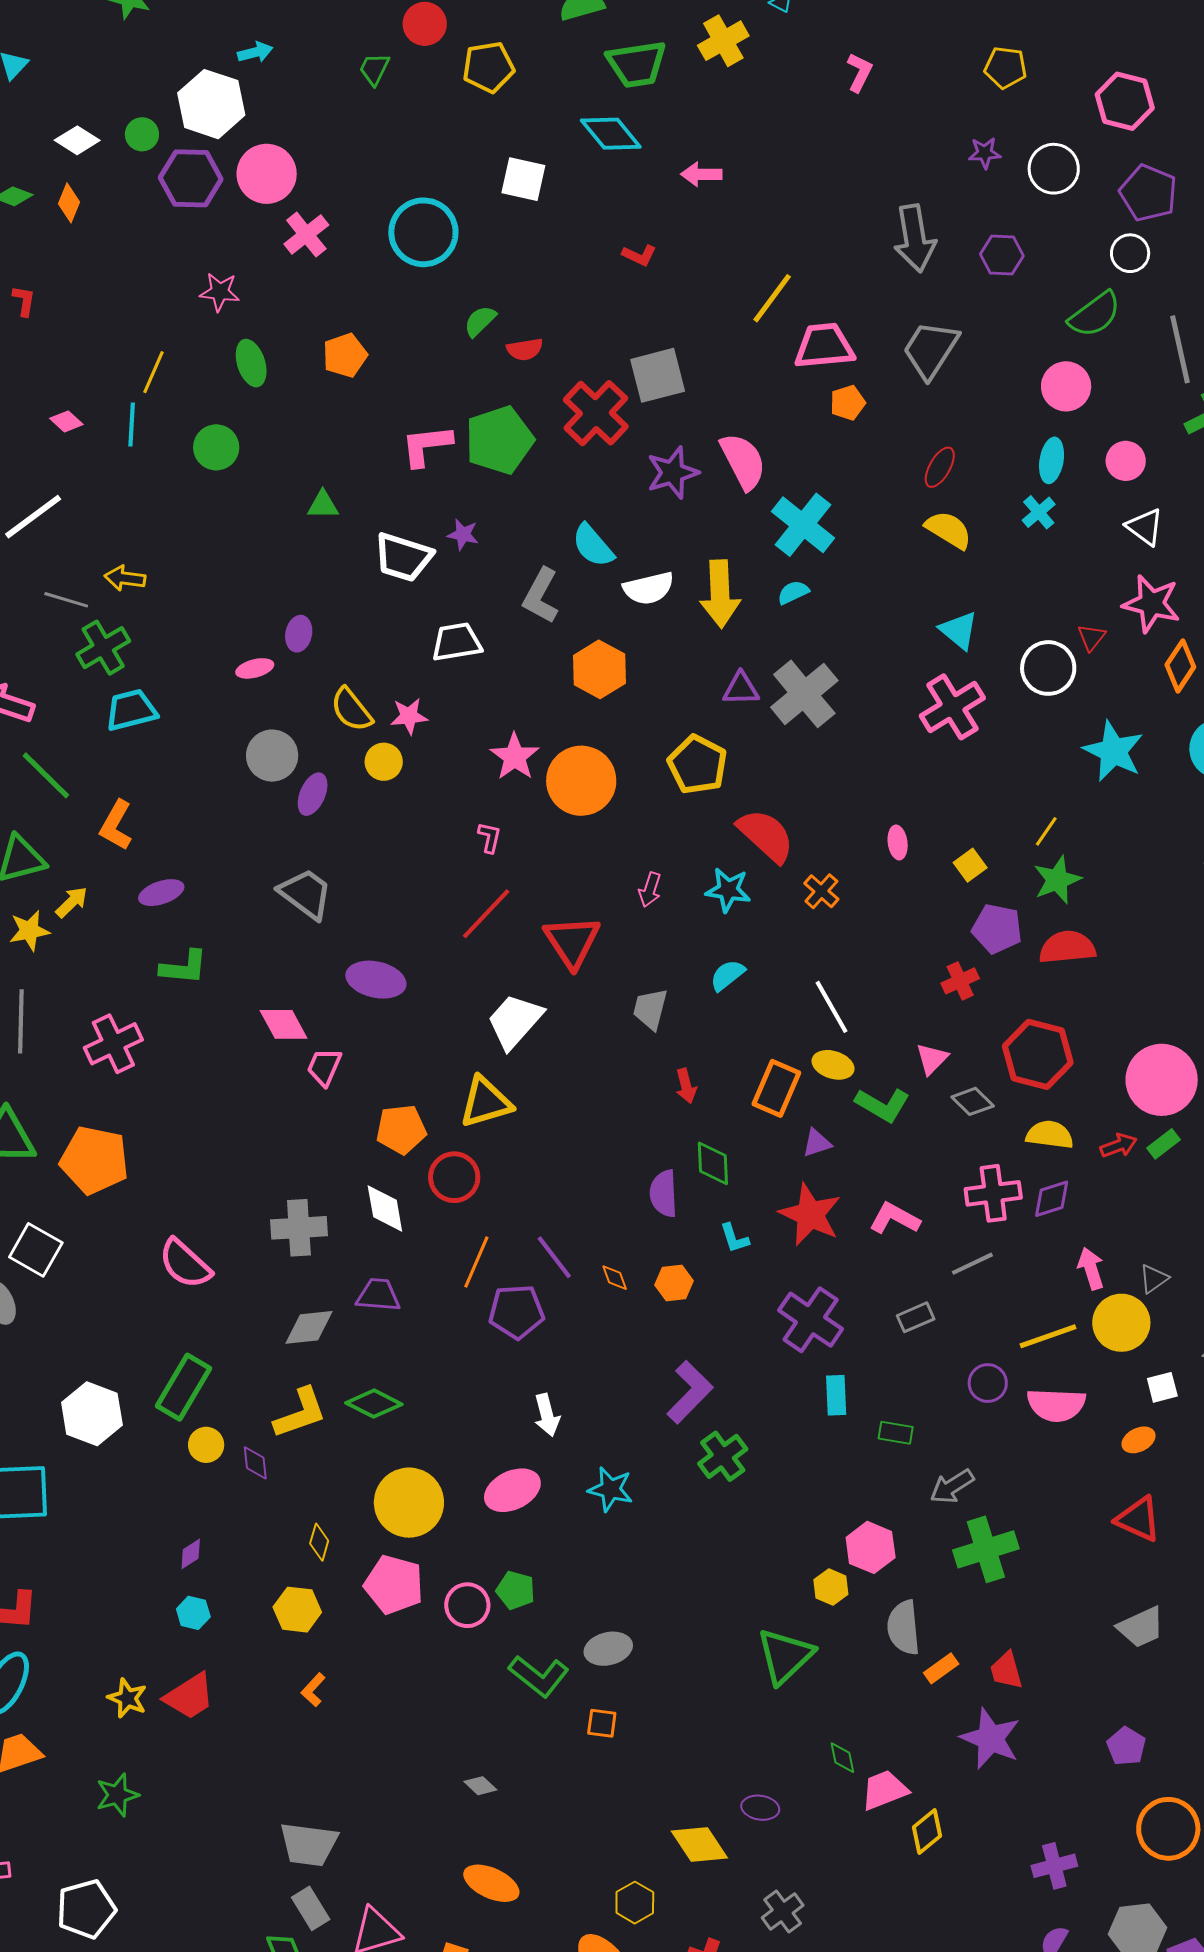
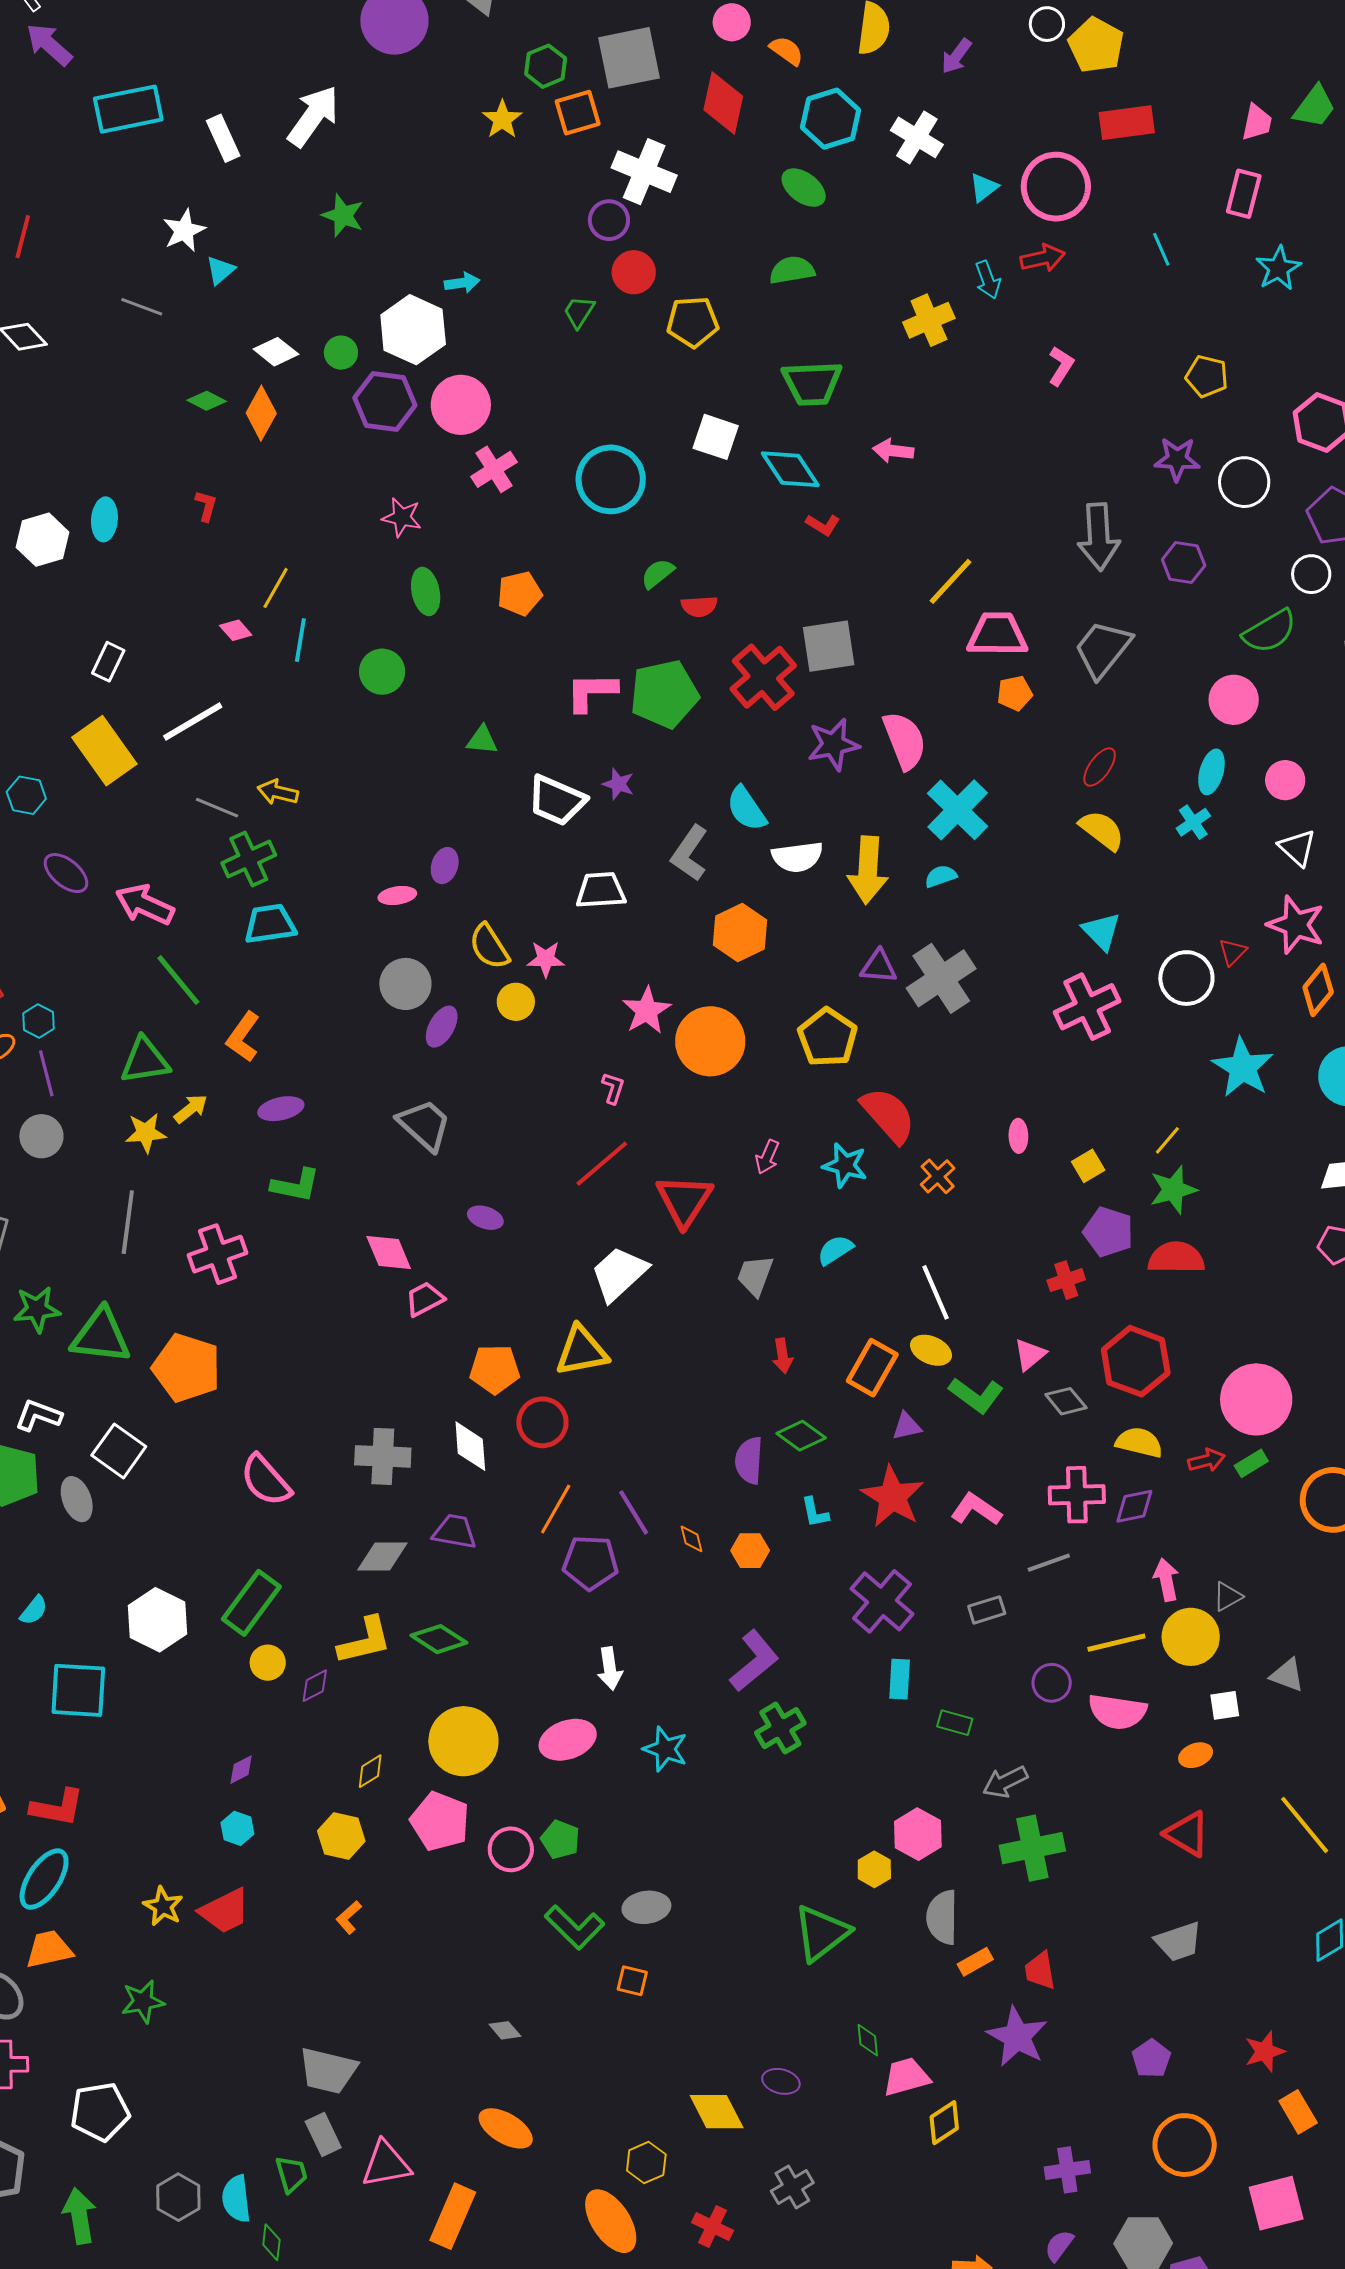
green trapezoid: (637, 64) -> (812, 383), moved
cyan diamond: (611, 134) -> (790, 469), moved
purple star: (985, 153) -> (1177, 459), size x1.4
orange diamond: (69, 203) -> (261, 413), size x1.4
yellow line: (153, 372) -> (276, 588), moved
purple ellipse: (376, 980) -> (485, 1218), size x0.6
pink trapezoid: (324, 1067) -> (425, 1299), turned 33
green diamond: (713, 1163) -> (801, 1436), turned -57
purple diamond: (255, 1463) -> (315, 1686), turned 63
yellow diamond: (319, 1542) -> (370, 1771), turned 36

